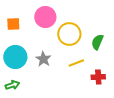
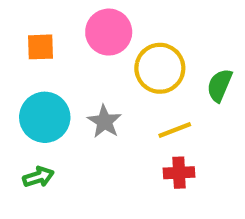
red cross: (98, 77) -> (179, 173), moved

